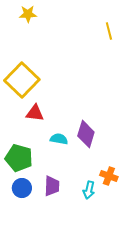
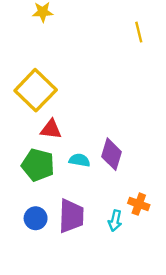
green pentagon: (19, 158) -> (38, 165), moved
purple trapezoid: (52, 186) -> (71, 216), size x1.4

